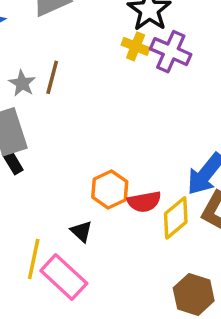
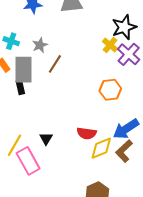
brown line: (52, 77) -> (55, 64), moved
orange hexagon: (110, 189) -> (110, 90), moved

